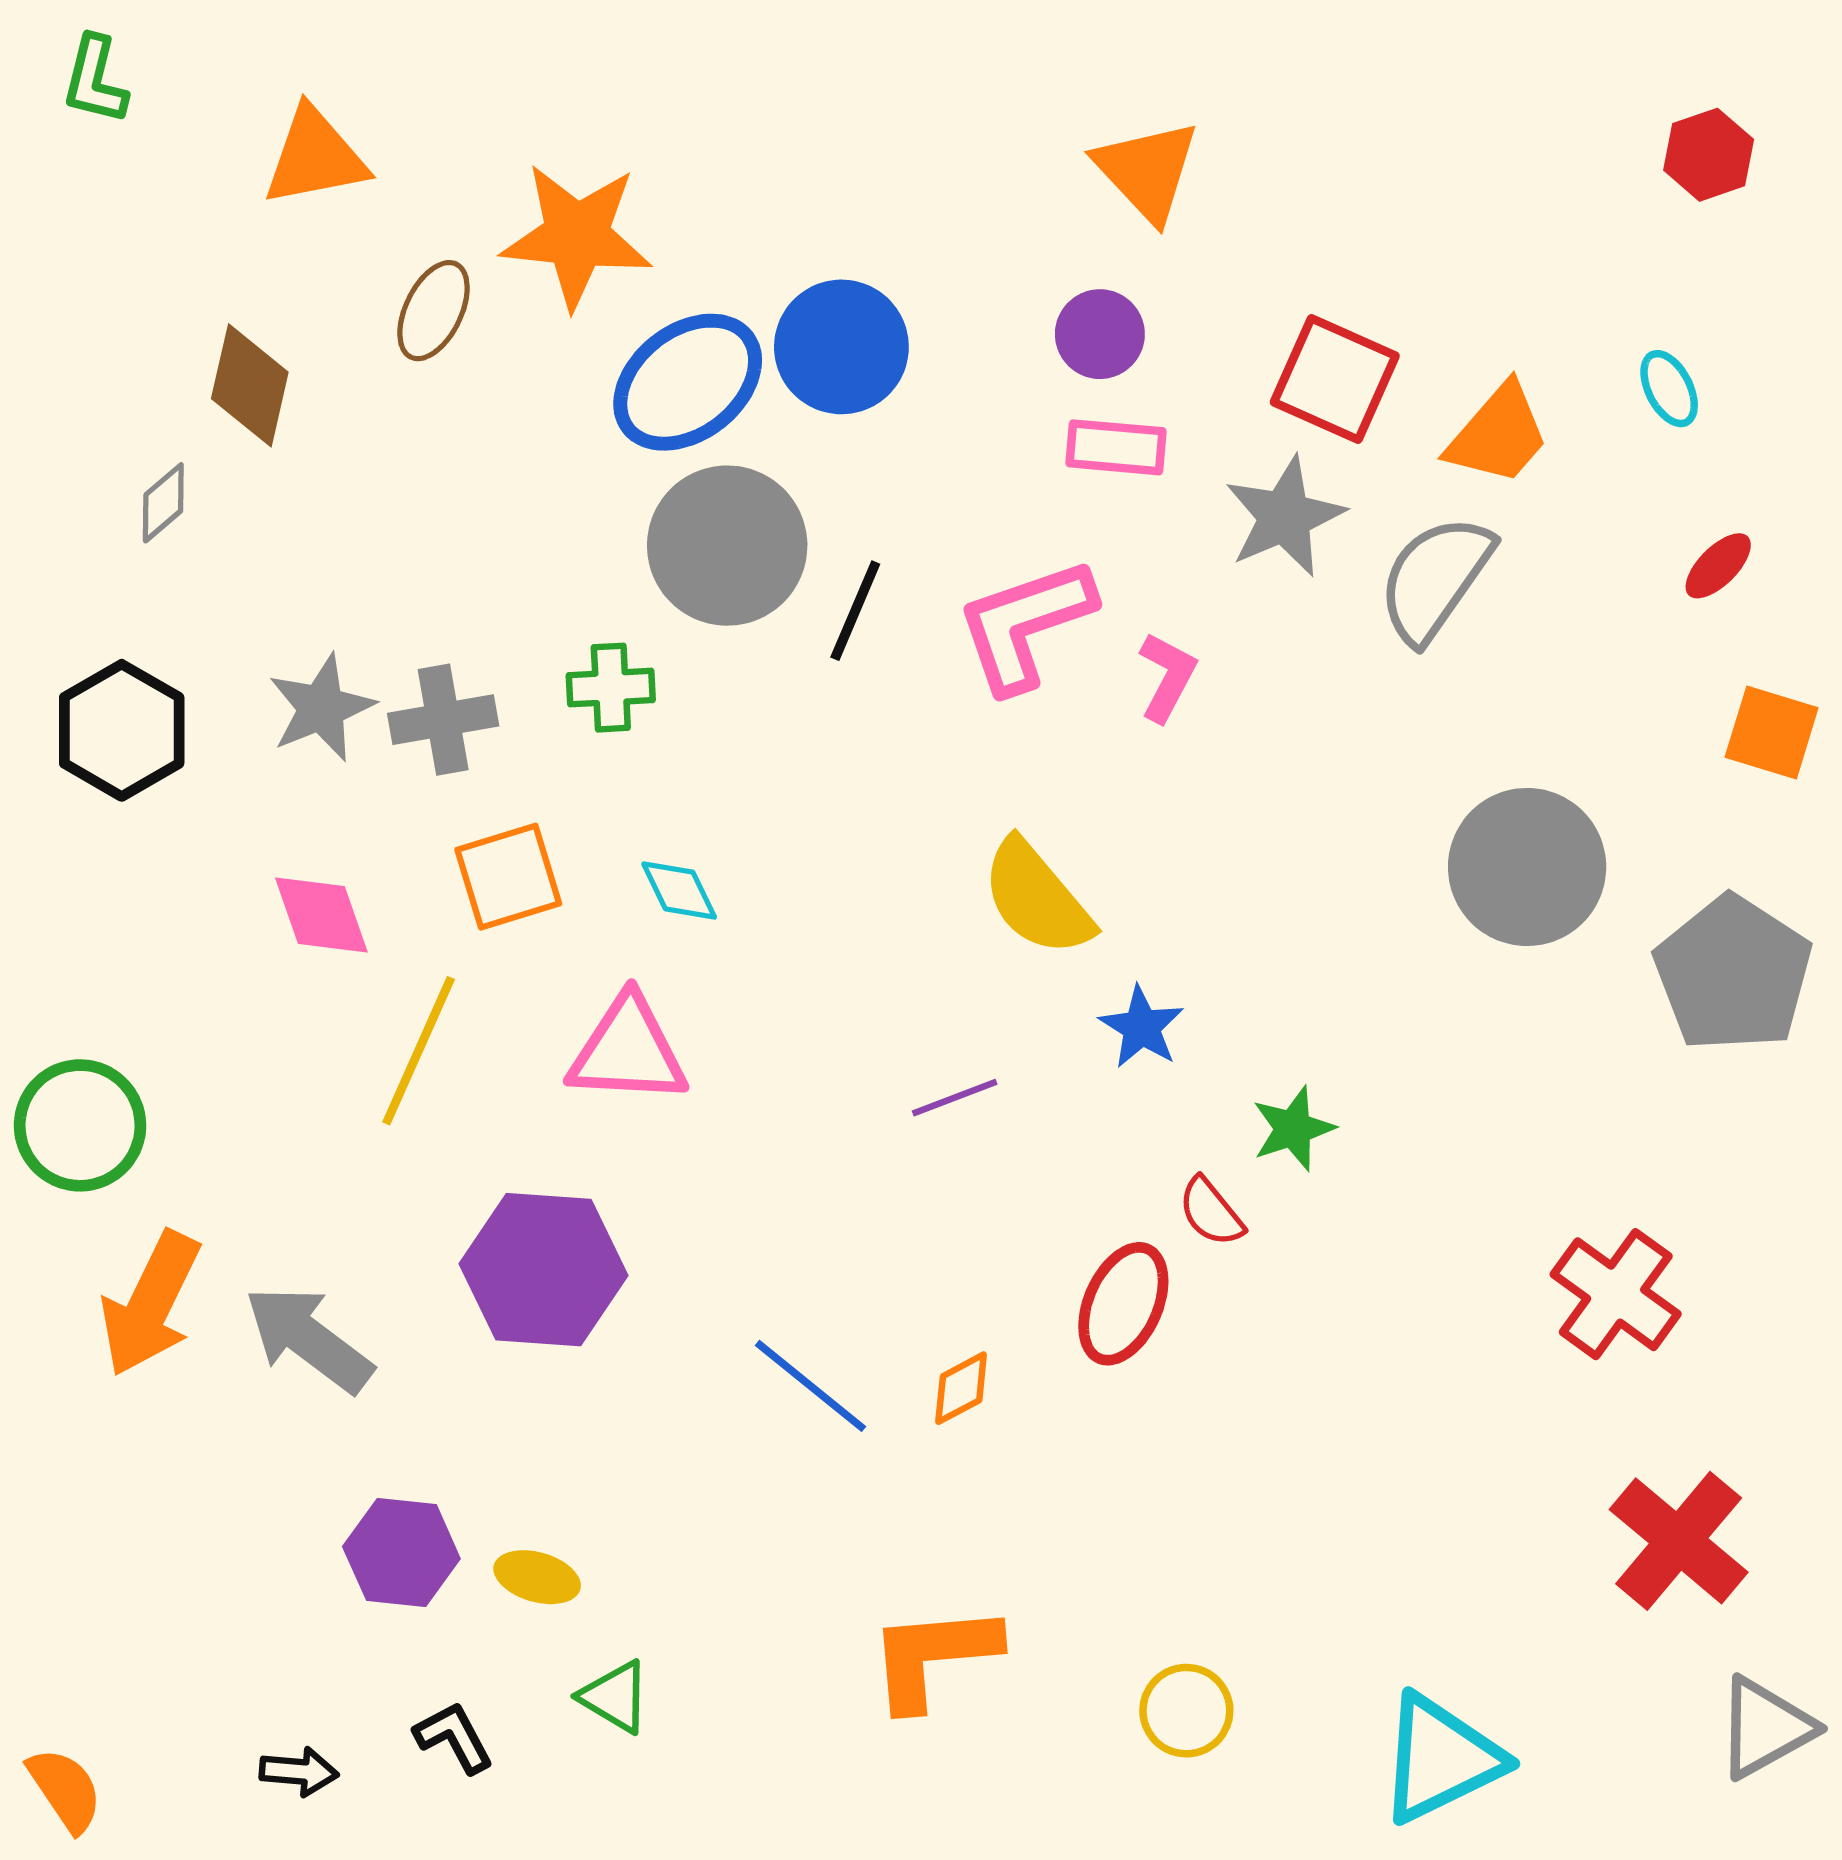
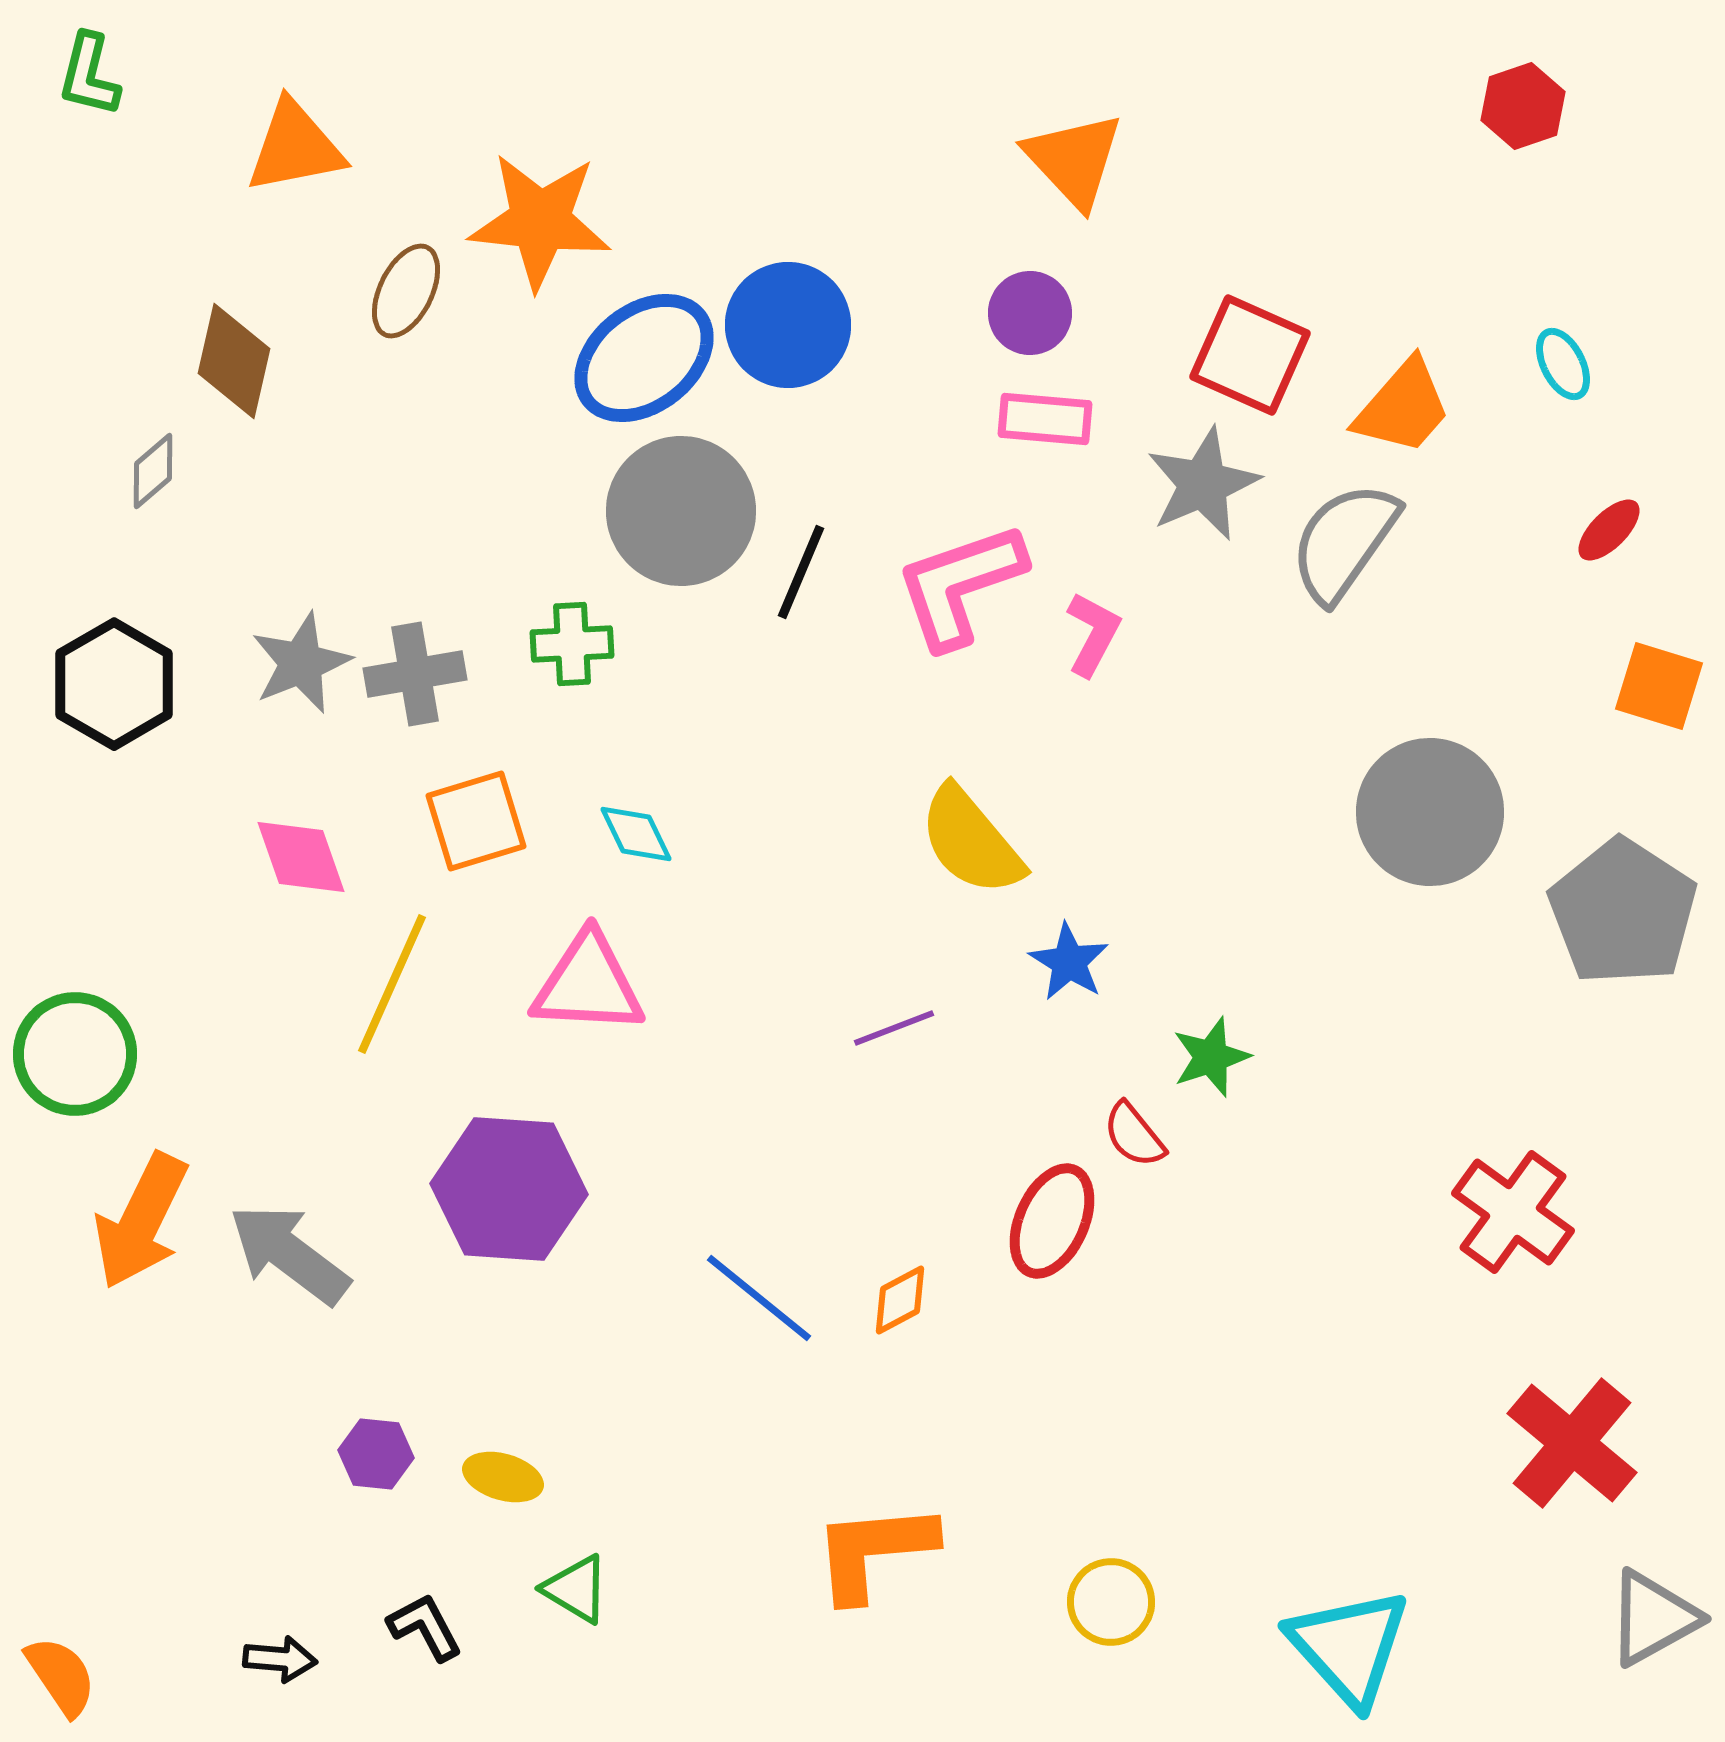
red hexagon: (1709, 155) -> (1523, 106), moved
purple hexagon: (401, 1553) -> (376, 1454), size x0.7
cyan triangle: (1441, 1759) -> (1349, 1647), turned -46

